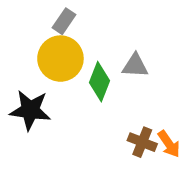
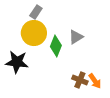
gray triangle: (135, 66) -> (76, 37), turned -35

